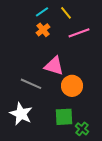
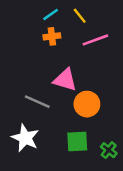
orange cross: (43, 30) -> (52, 36), turned 32
green cross: (82, 129) -> (109, 150), moved

